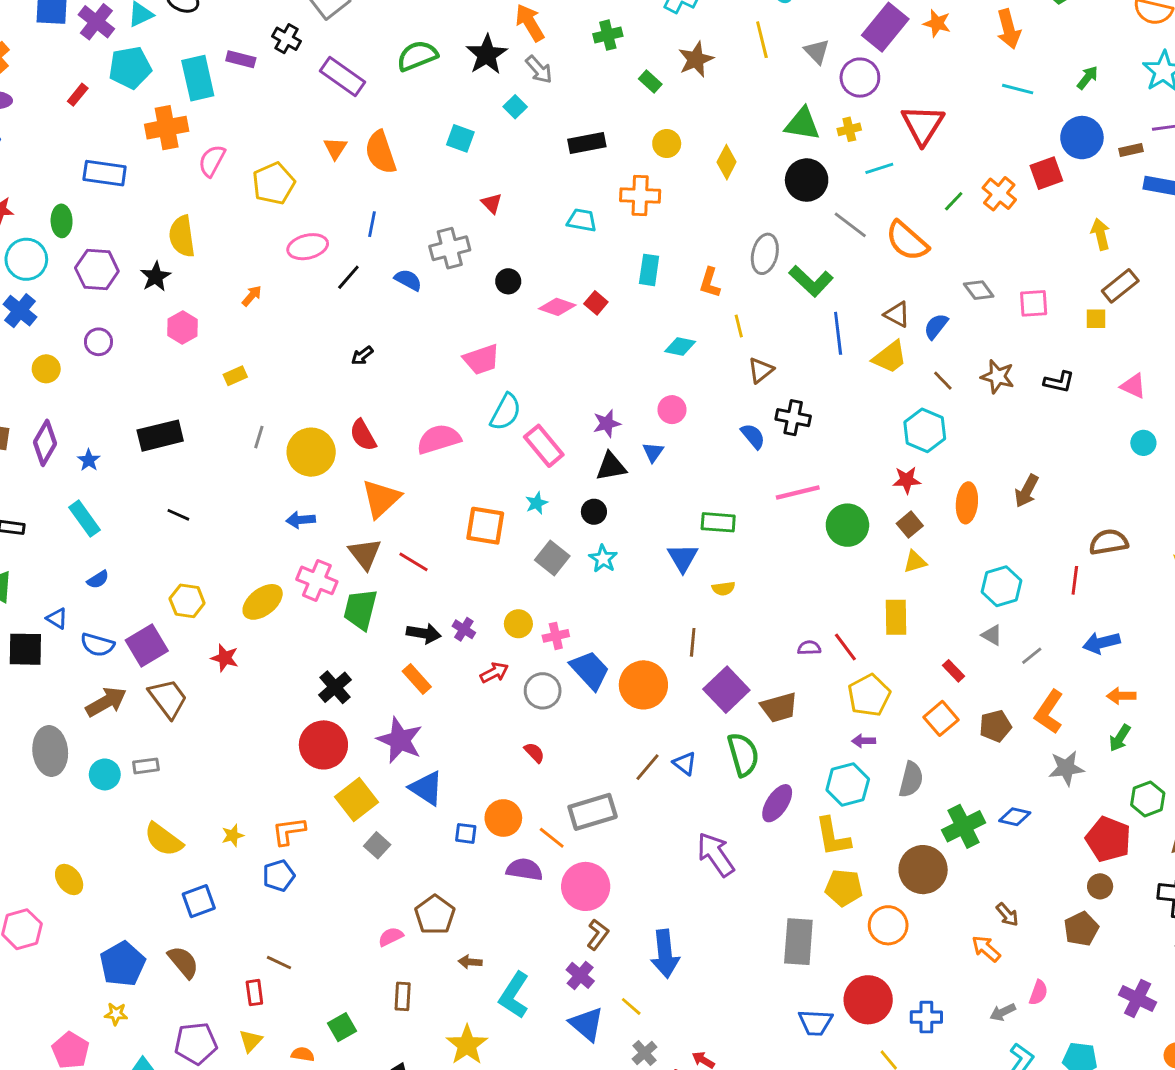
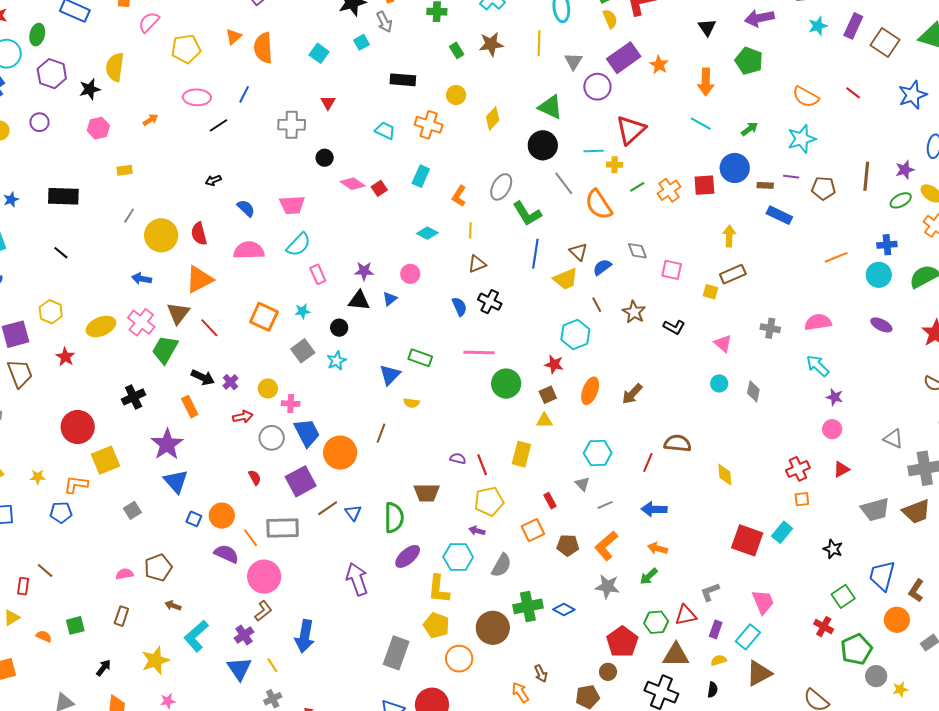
yellow cross: (849, 129) -> (615, 165), moved
blue semicircle: (408, 280) -> (246, 208), moved
pink rectangle: (544, 446) -> (318, 274), size x0.7
purple square: (726, 690) -> (301, 481), moved
red circle: (323, 745) -> (78, 427), moved
yellow square: (357, 800) -> (105, 460), moved

